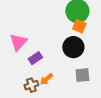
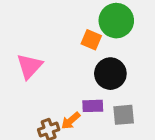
orange square: (79, 26) -> (91, 40), moved
purple rectangle: (35, 58) -> (93, 106), moved, turned 32

